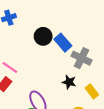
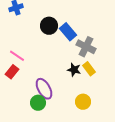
yellow rectangle: (92, 91) -> (89, 69), moved

